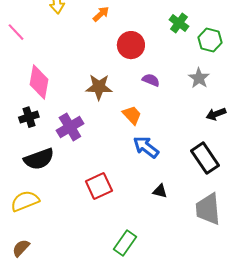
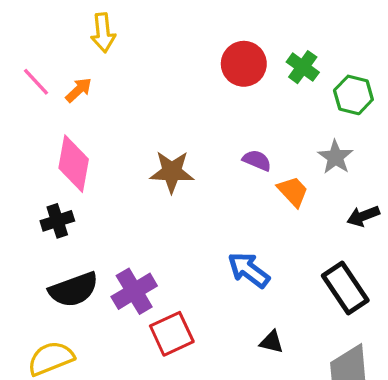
orange arrow: (101, 14) -> (79, 90), moved
red circle: (131, 45) -> (244, 64), moved
orange trapezoid: (132, 115) -> (293, 191), moved
purple cross: (70, 127) -> (134, 291), moved

